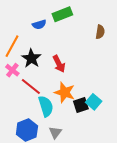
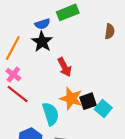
black star: (31, 58) -> (42, 42), moved
red line: (31, 87) -> (18, 94), moved
black square: (81, 105) -> (88, 101), moved

